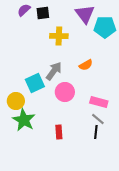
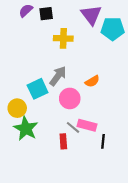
orange semicircle: (86, 65) -> (92, 81), moved
pink rectangle: (99, 102) -> (87, 125), moved
gray line: (98, 119) -> (73, 127), moved

